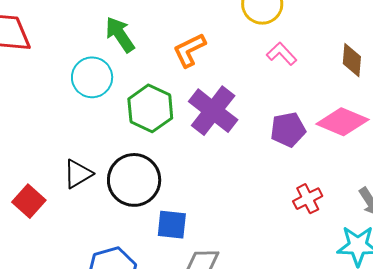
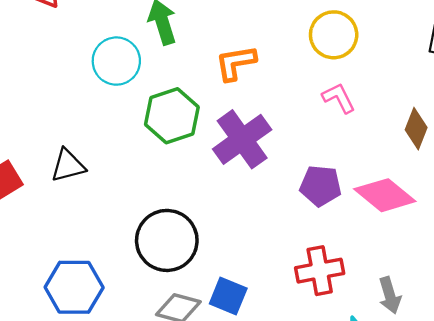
black circle: (134, 180) -> (167, 240), moved
red cross: (308, 199) -> (320, 271), size x1.4
blue square: (172, 225) -> (228, 296), moved

